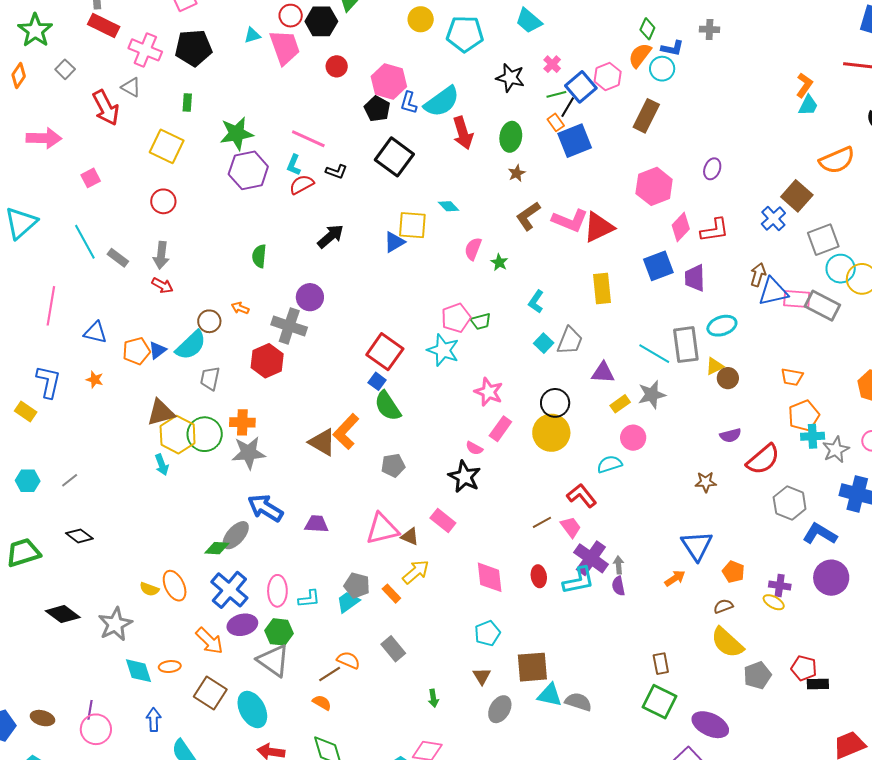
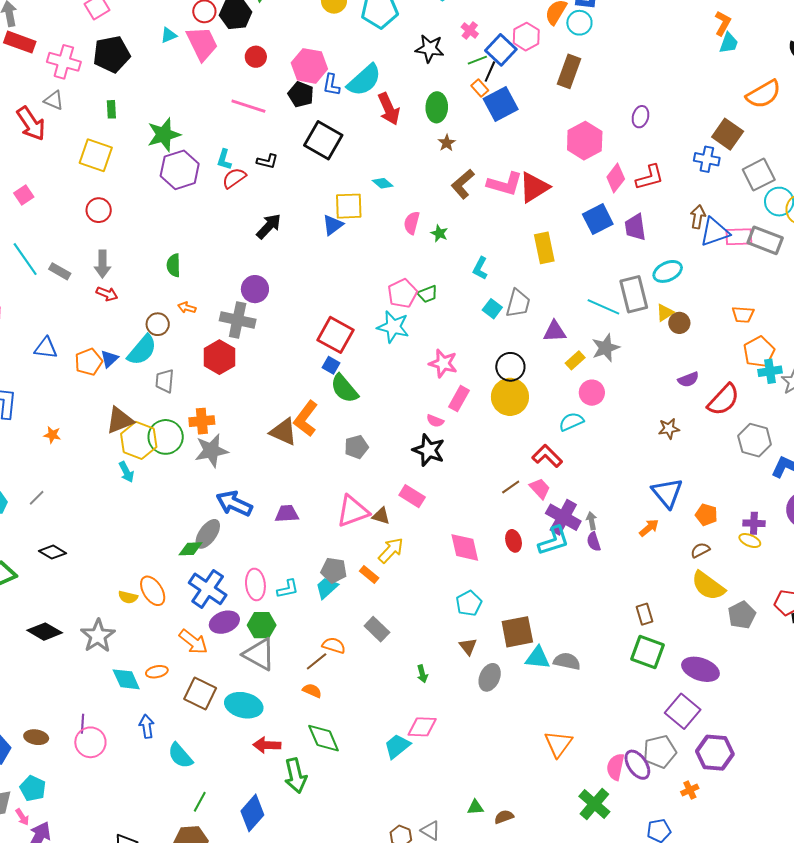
pink line: (308, 139) -> (248, 106), moved
blue cross: (773, 219) -> (707, 159), turned -30
green semicircle: (259, 256) -> (174, 265), moved
orange star: (95, 380) -> (52, 435), moved
cyan ellipse: (252, 709) -> (244, 705), turned -42

